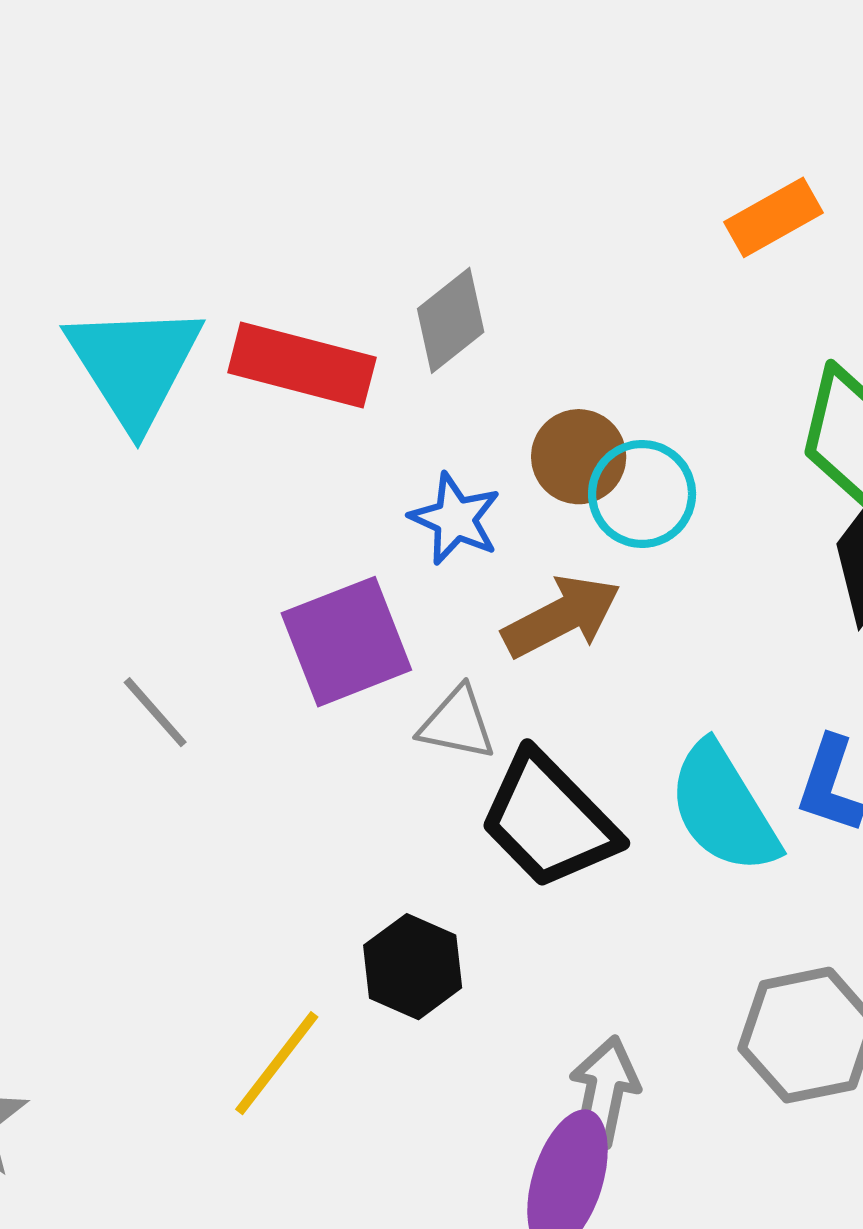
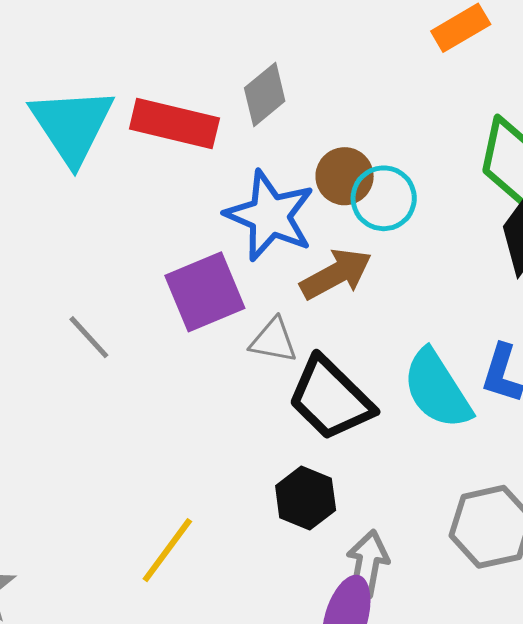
blue star: (455, 519) -> (270, 216), size x1.6
black hexagon: (413, 967) -> (306, 498), moved

